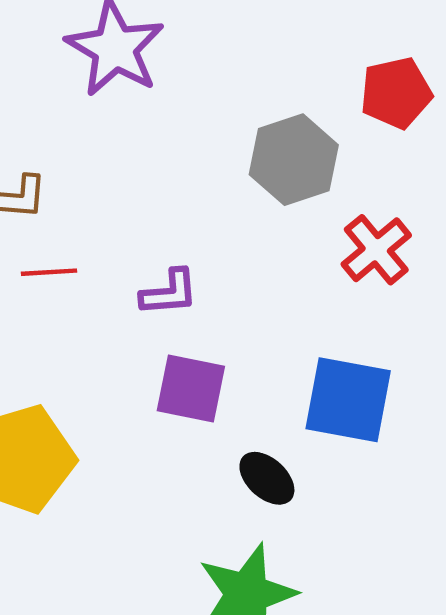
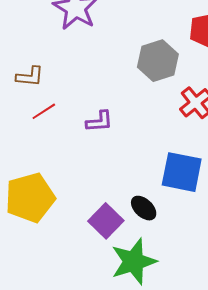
red line: (49, 272) -> (44, 111), turned -30
purple square: (191, 389) -> (106, 221), moved, turned 32

